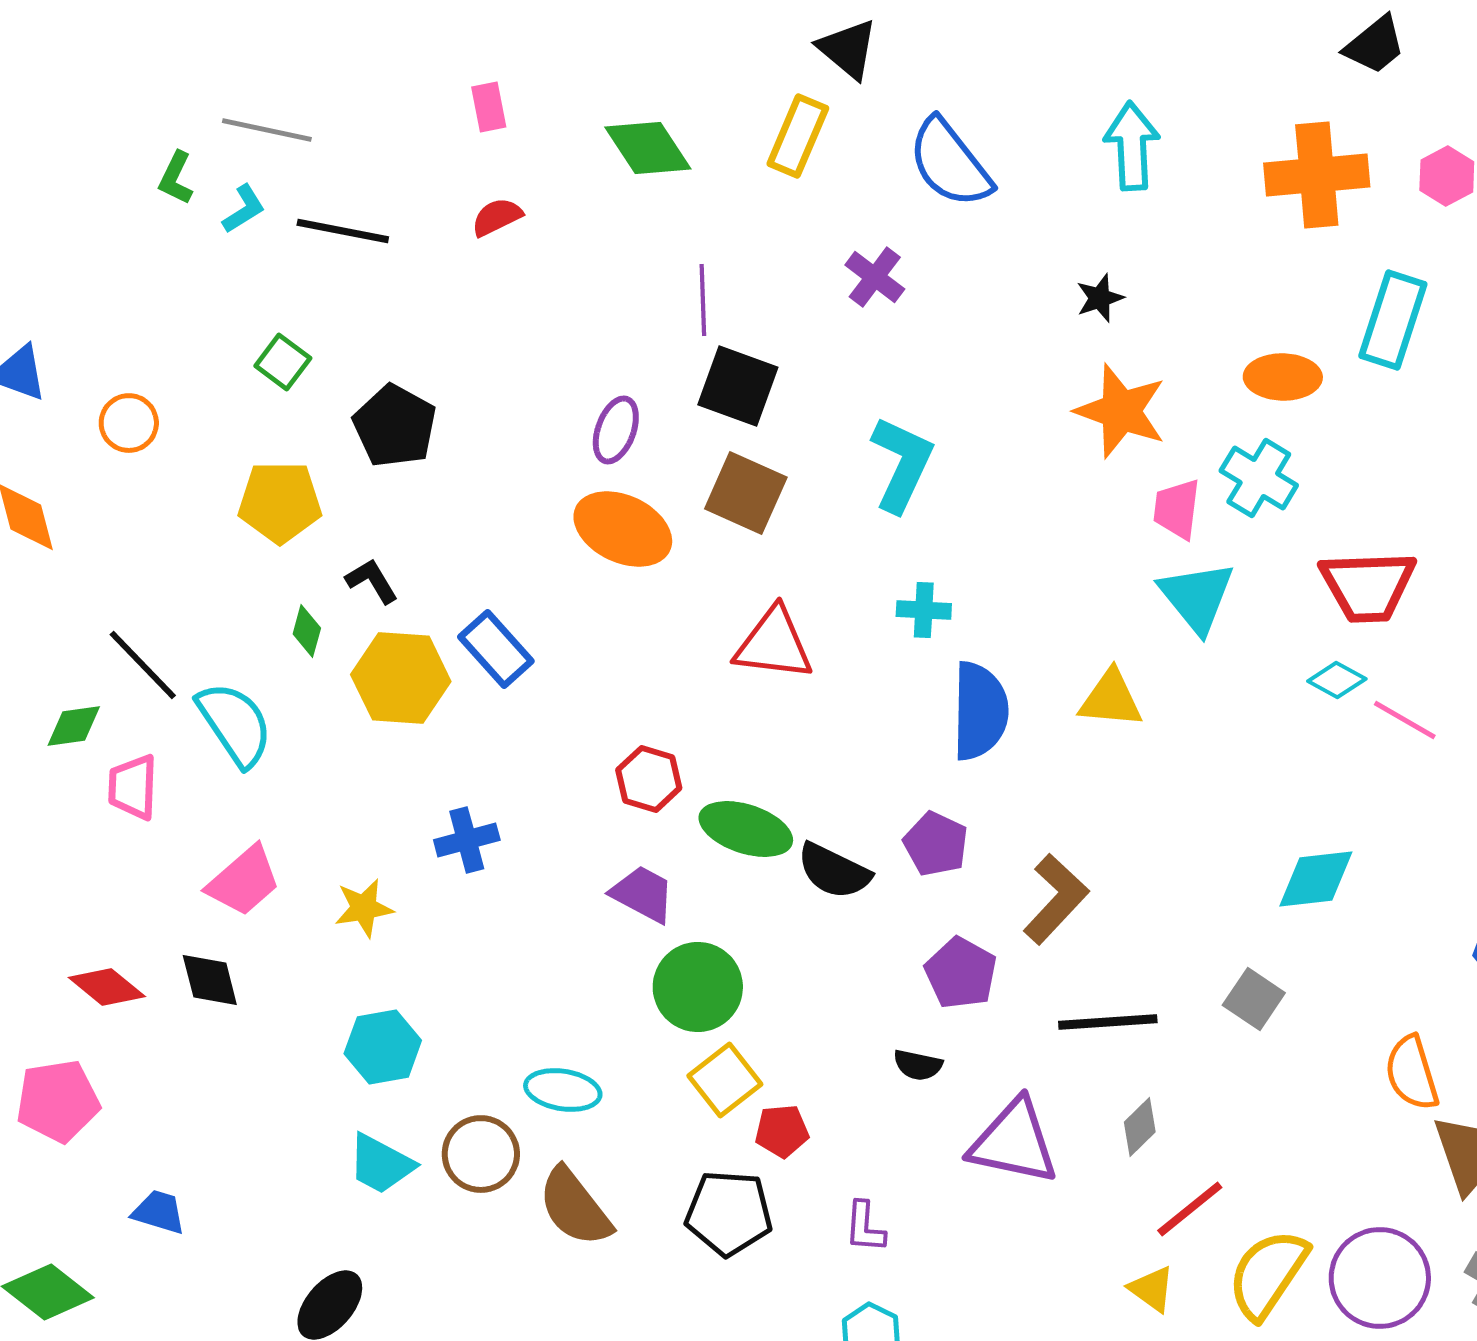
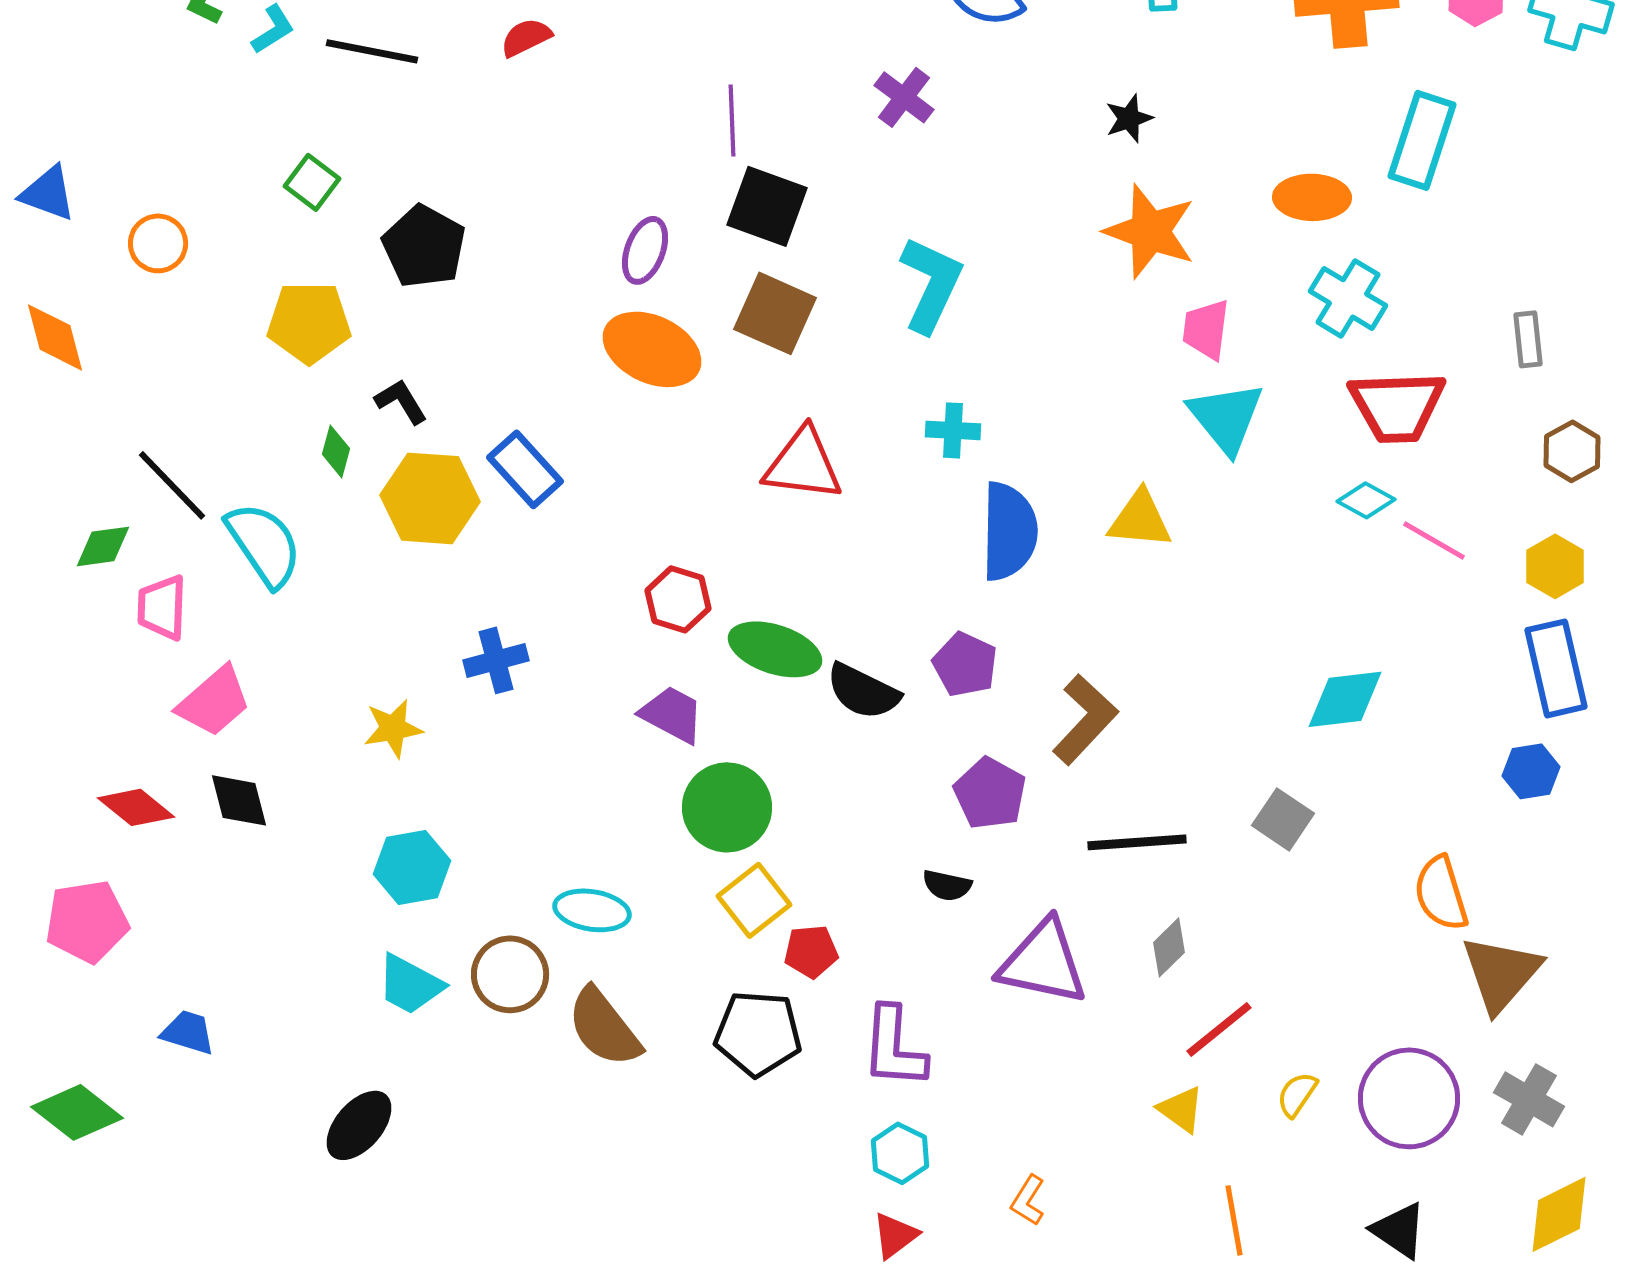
cyan cross: (1259, 478) -> (1348, 298), moved
pink trapezoid: (244, 881) -> (214, 701), moved
purple L-shape: (865, 1227) -> (894, 1047), size x1.6
yellow semicircle: (1268, 1274) -> (1297, 1094), size x0.5

